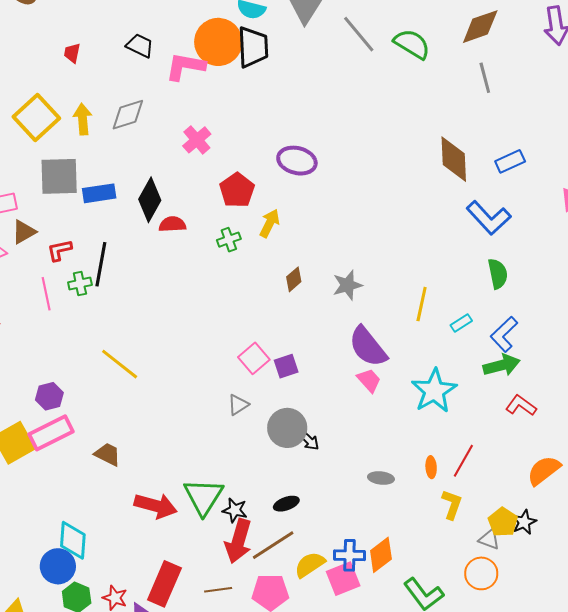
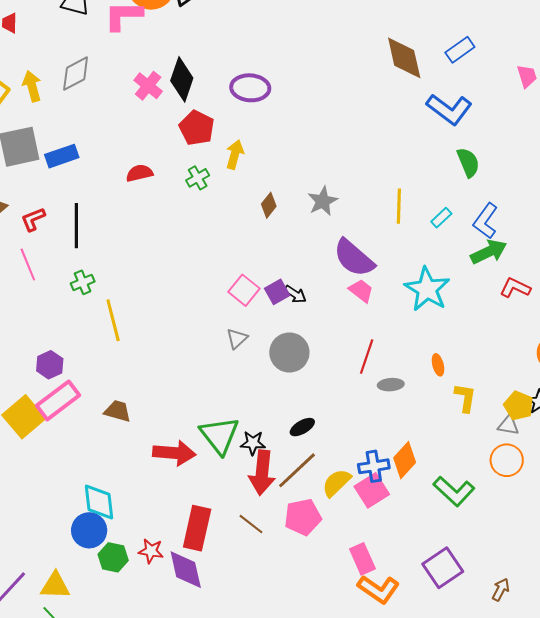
black diamond: (150, 200) -> (182, 79), moved
green cross: (80, 284) -> (83, 282), moved
yellow line: (120, 364) -> (113, 320), turned 48
black arrow: (309, 440) -> (295, 294), moved
red line: (463, 461) -> (367, 357), moved
brown line: (218, 590) -> (251, 524), turned 56

